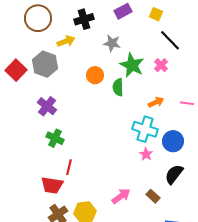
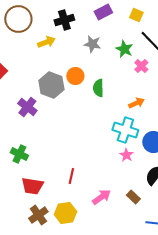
gray hexagon: (45, 64) -> (51, 85), moved
green star: (132, 65) -> (124, 49), moved, size x0.7
green cross: (55, 138) -> (19, 154), moved
red line: (69, 167) -> (71, 176), moved

